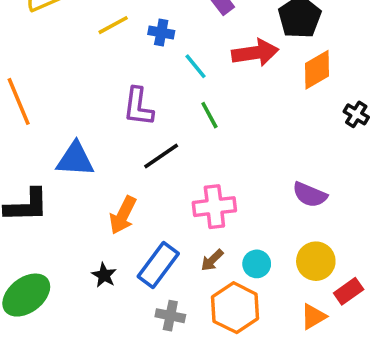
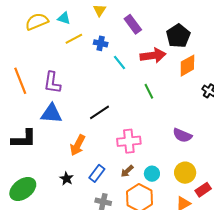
purple L-shape: (138, 107) -> (52, 83), moved
green line: (209, 115) -> (149, 91), moved
blue rectangle: (158, 265) -> (97, 173), size x0.7

